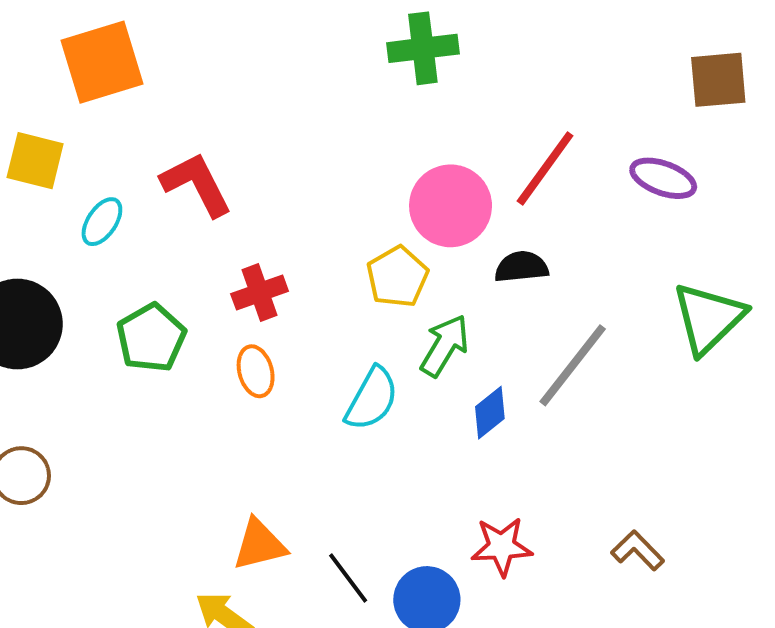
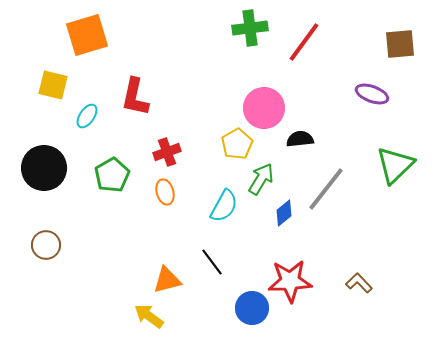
red line: (545, 168) -> (304, 42), moved
red L-shape: (196, 184) -> (135, 97), turned -141
red star: (502, 547) -> (290, 281), size x1.4
black line: (348, 578) -> (212, 262), moved

